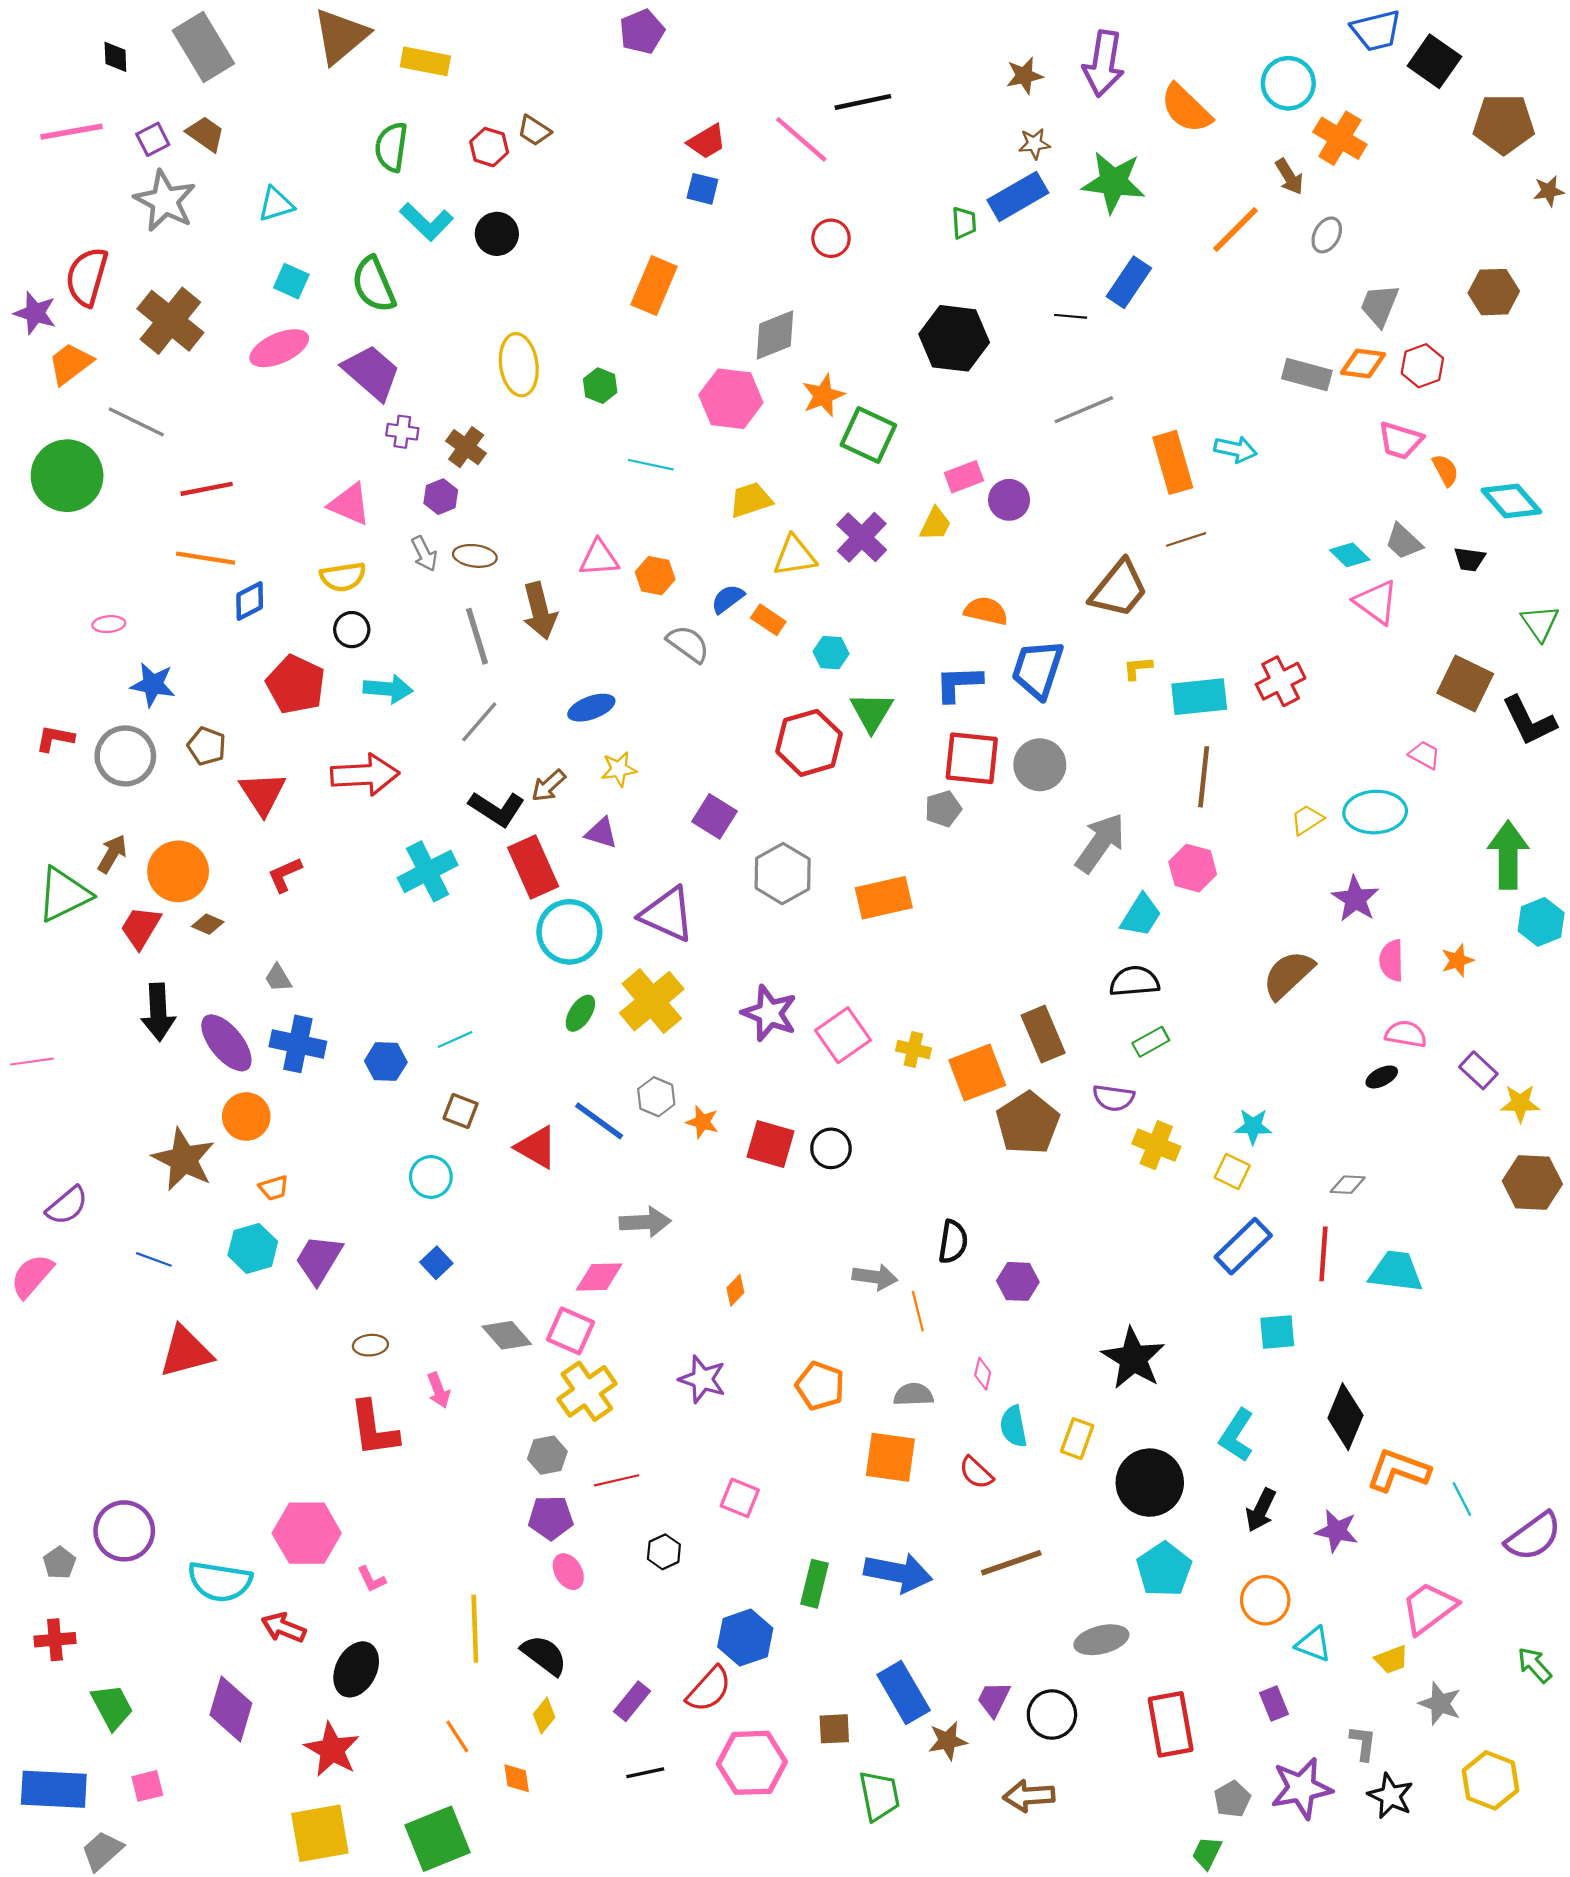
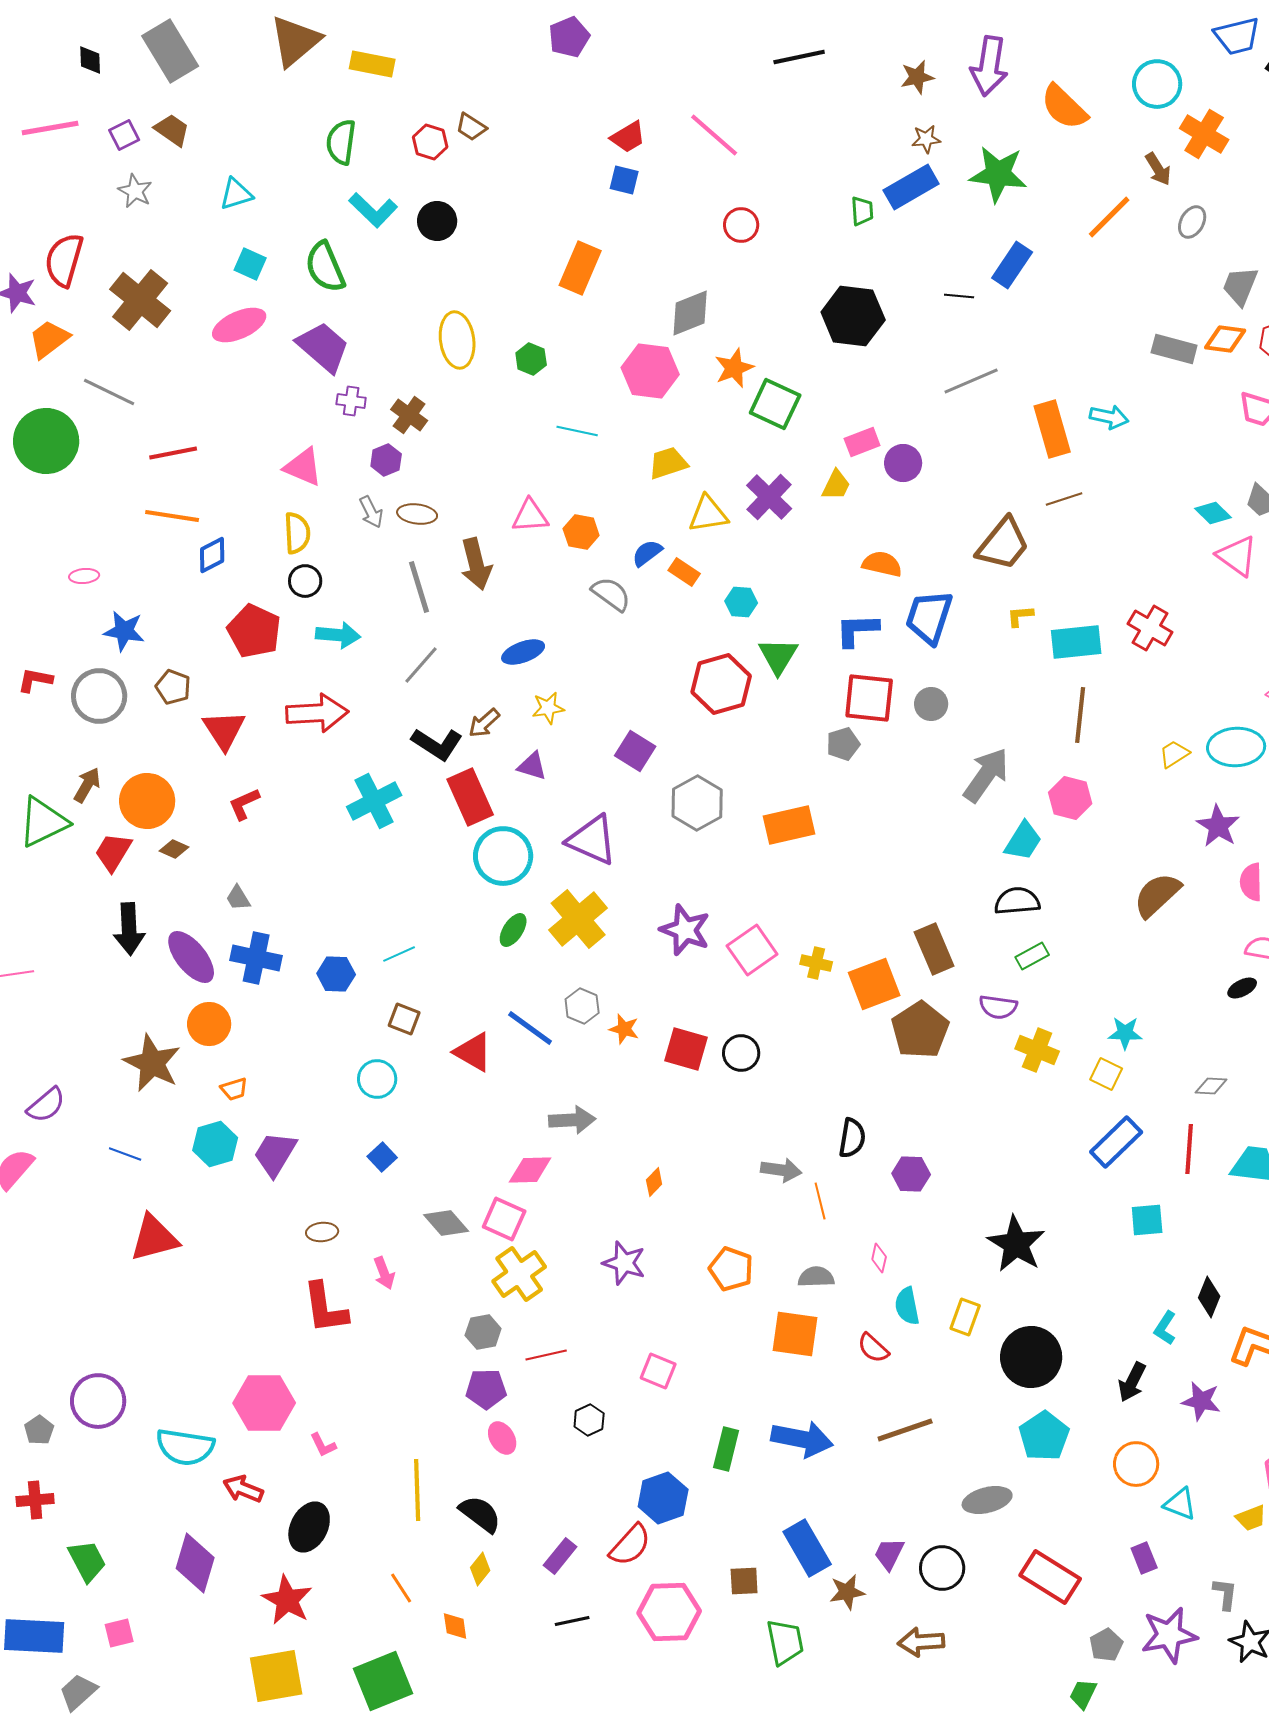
black line: (863, 102) -> (799, 57), moved
gray star: (165, 201) -> (135, 191), size x0.6
yellow semicircle: (343, 577) -> (297, 533), turned -84
red cross: (1281, 681) -> (1150, 628), turned -33
gray circle: (1040, 765) -> (931, 704), size x0.7
black diamond: (1345, 1417) -> (1209, 1297), size x0.7
cyan L-shape: (1237, 1435) -> (1165, 1328), moved, size x0.7
red rectangle: (1171, 1724) -> (1050, 1577), turned -48

